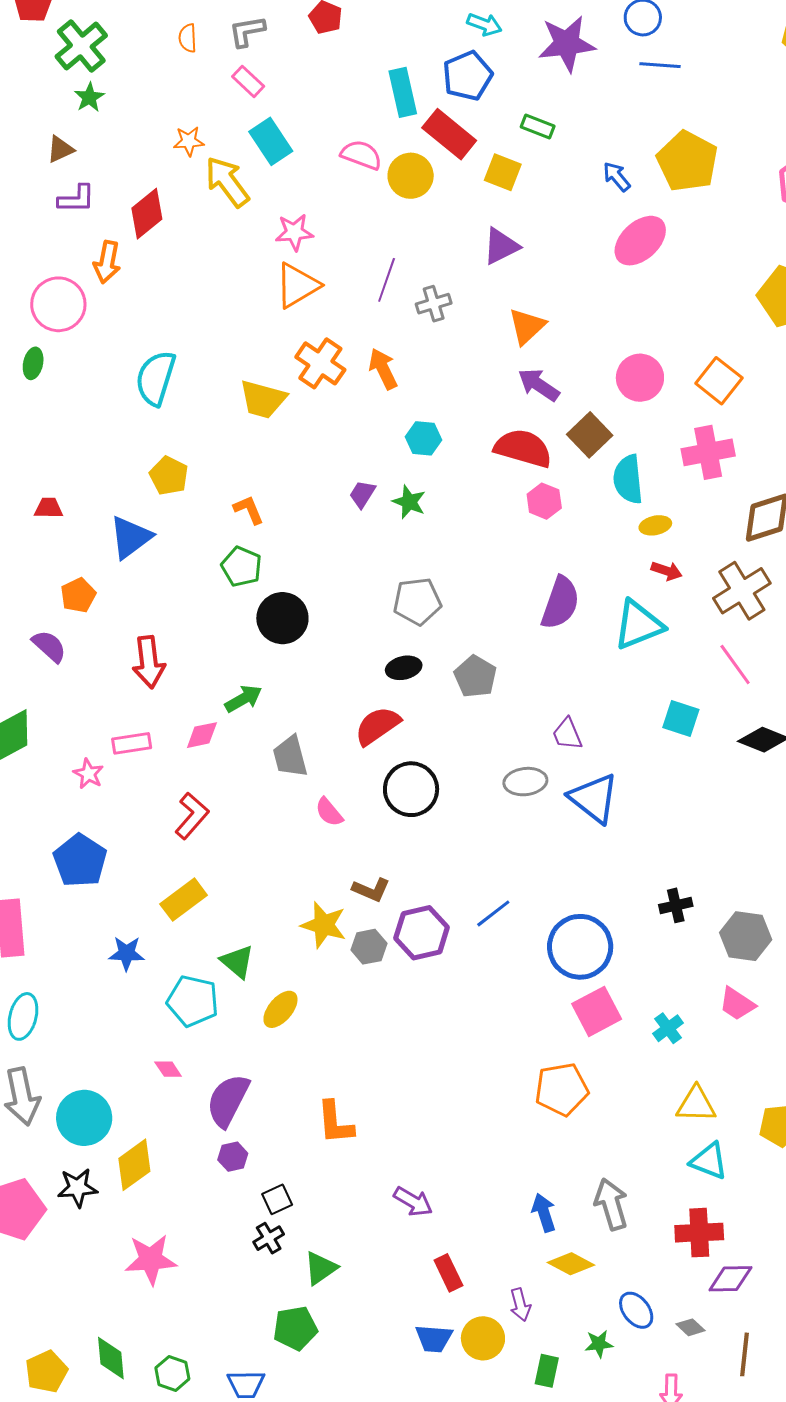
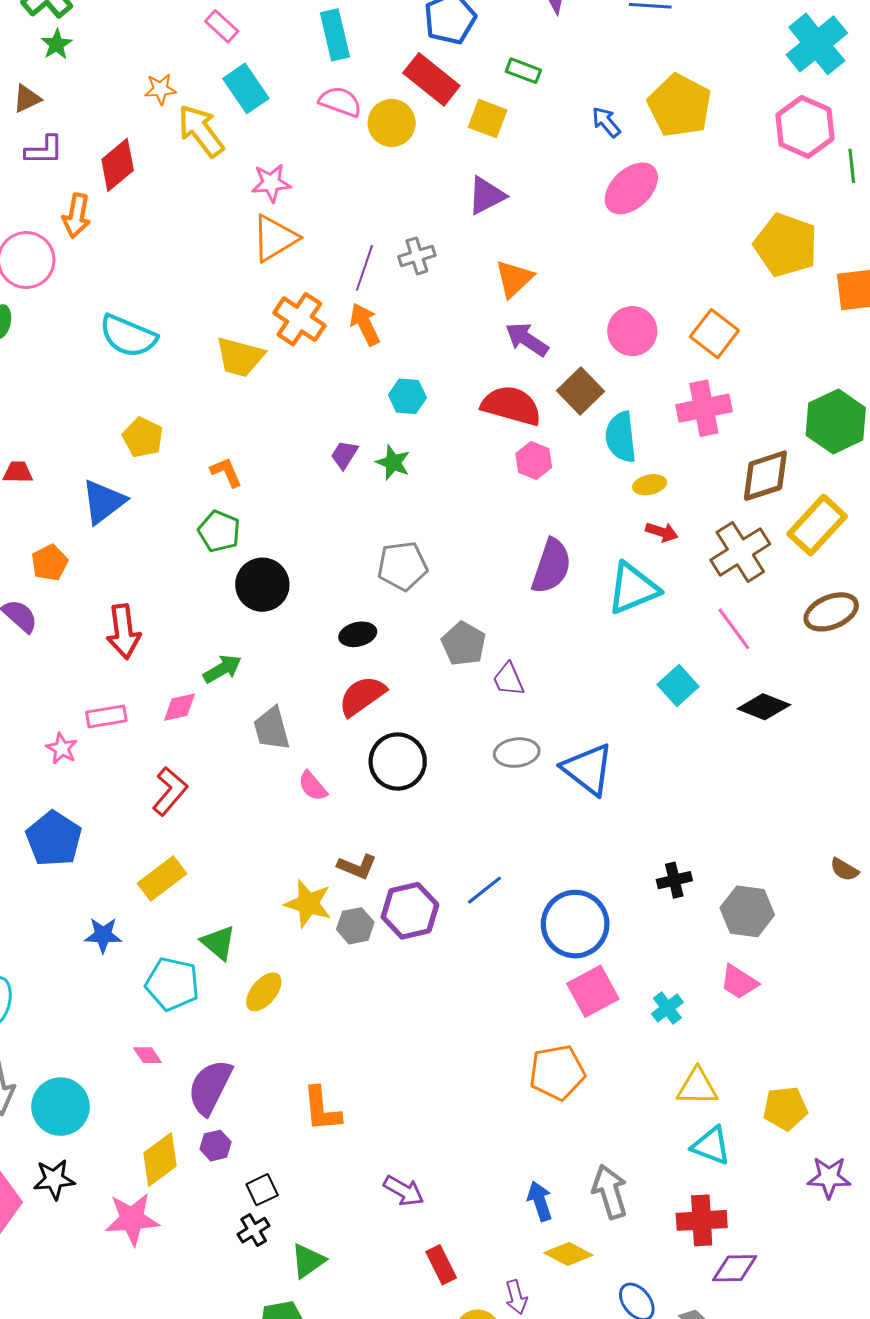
cyan rectangle: (403, 92) -> (335, 35), moved
purple line: (387, 280) -> (364, 268), moved
cyan semicircle: (156, 378) -> (128, 336), turned -84
black ellipse: (404, 668) -> (358, 634), moved
cyan square: (681, 718) -> (678, 685), turned 30
purple trapezoid: (567, 734) -> (508, 679), moved
yellow diamond: (134, 1165) -> (160, 1160), moved
pink star: (151, 1260) -> (132, 1219), moved

